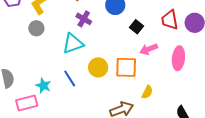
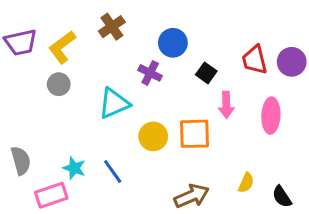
purple cross: (84, 19) -> (150, 73), moved
pink arrow: (149, 49) -> (226, 105), turned -66
blue line: (70, 78) -> (113, 171), moved
yellow semicircle: (147, 92) -> (246, 183), moved

